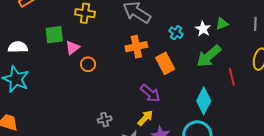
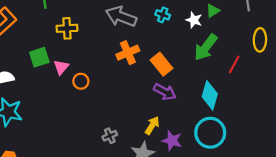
cyan cross: (176, 33) -> (163, 15), moved
red line: (232, 77) -> (234, 64), turned 54
purple arrow: (150, 93) -> (165, 92), moved

